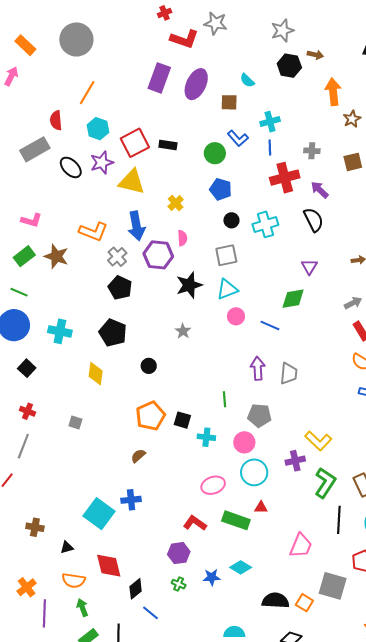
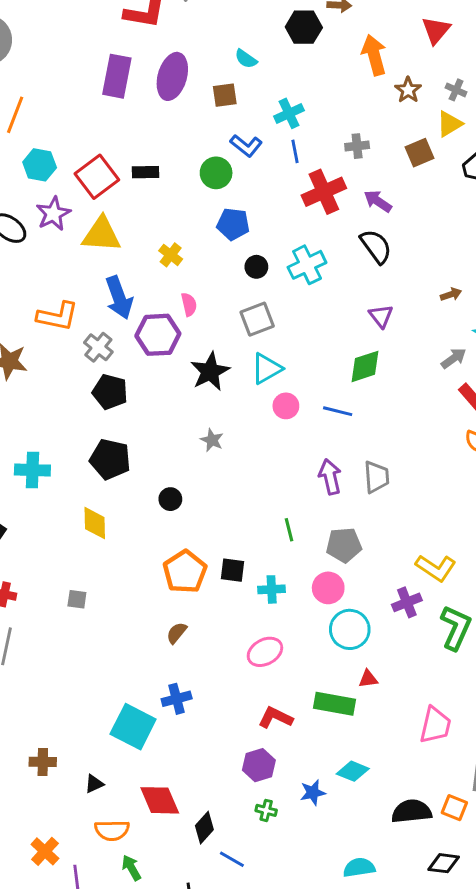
pink ellipse: (213, 485) -> (265, 652), moved

